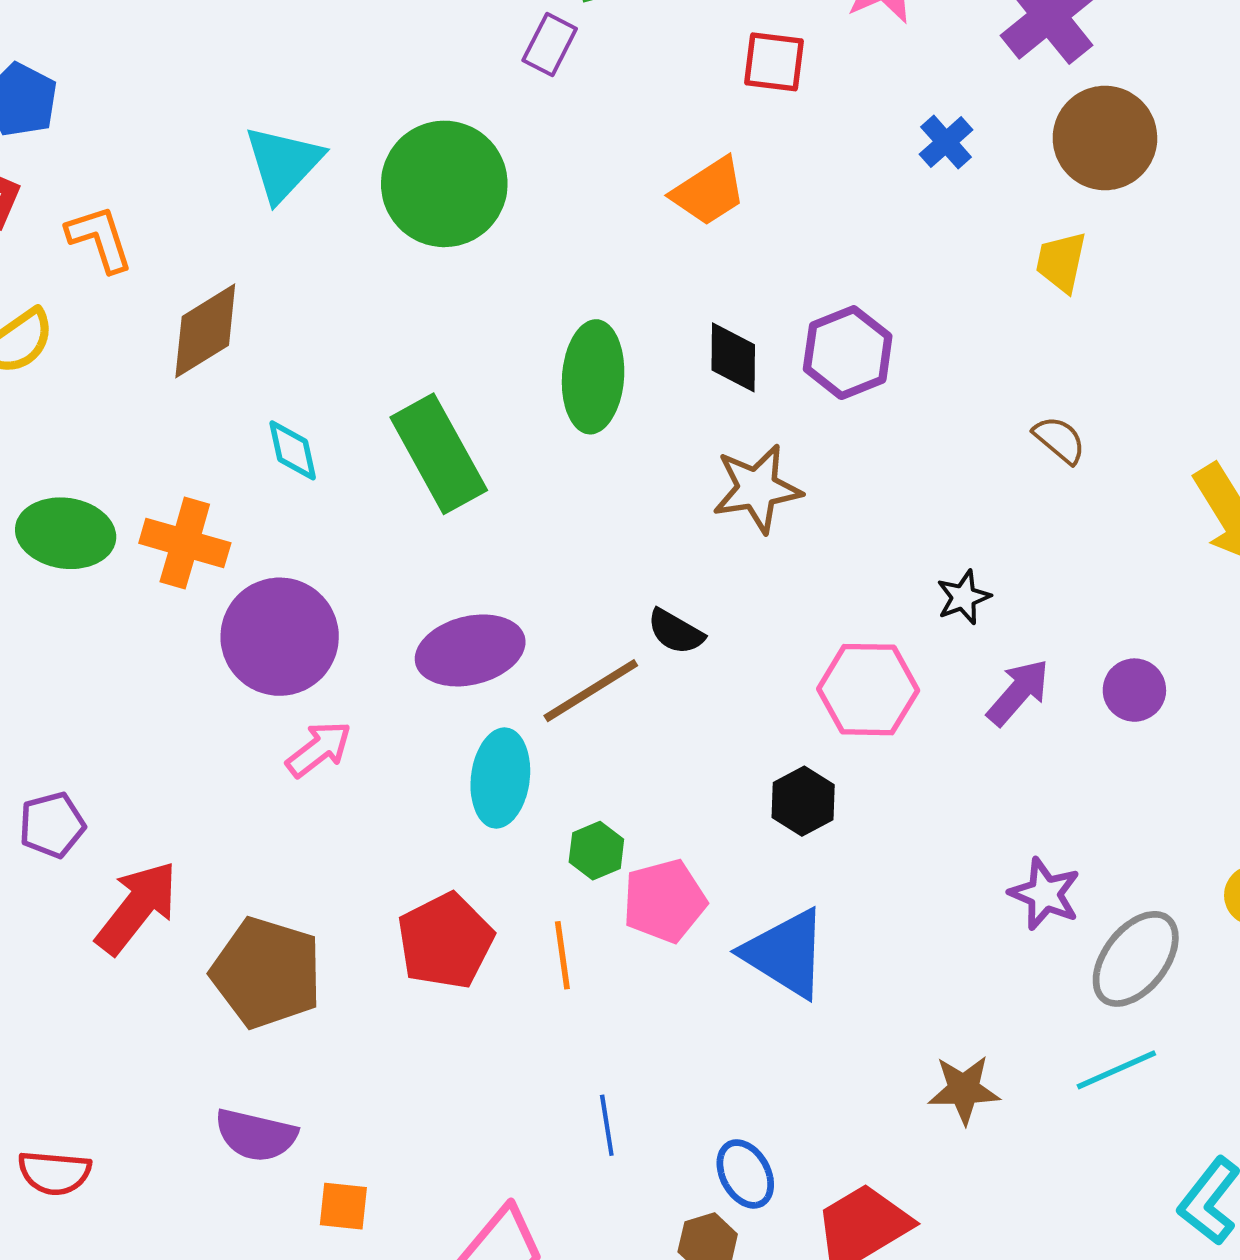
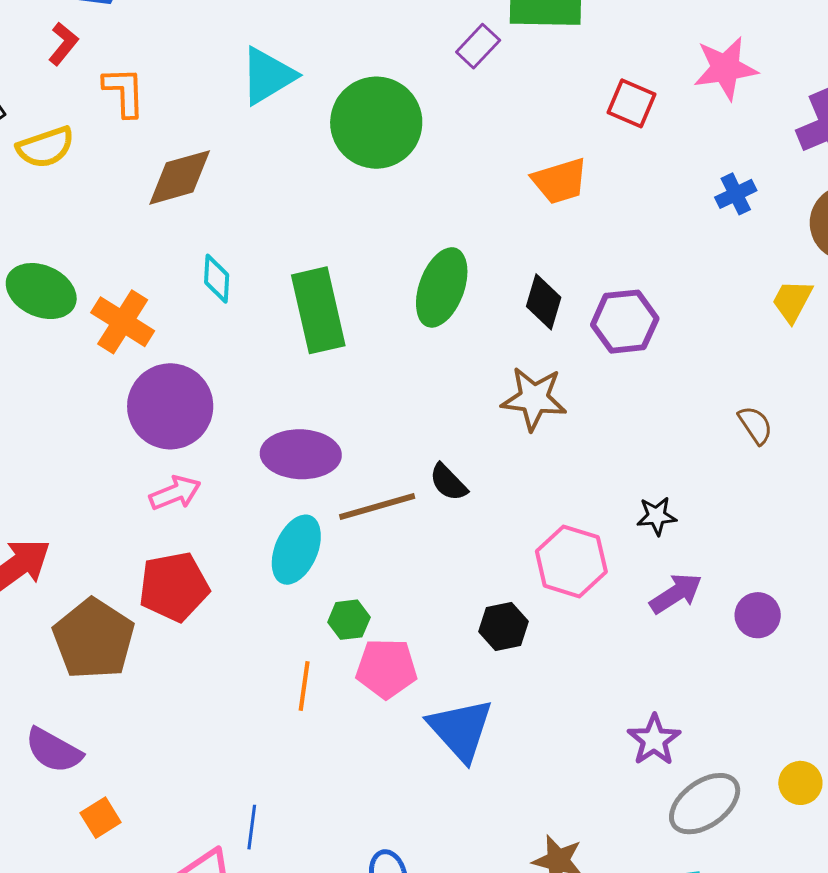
red pentagon: (445, 941) -> (174, 587), moved
blue line: (607, 1125) -> (252, 827), moved
orange square: (343, 1206) -> (101, 818), turned 36

